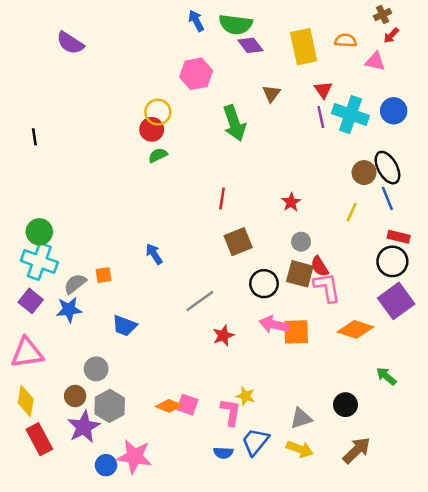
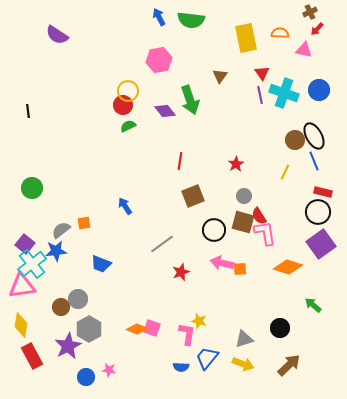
purple diamond: (250, 45) -> (165, 111), moved
cyan cross: (39, 261) -> (32, 264), moved, turned 32
orange square: (296, 332) -> (240, 269), size x0.6
brown circle: (75, 396) -> (61, 307), moved
pink star: (134, 456) -> (109, 370), size x0.5

